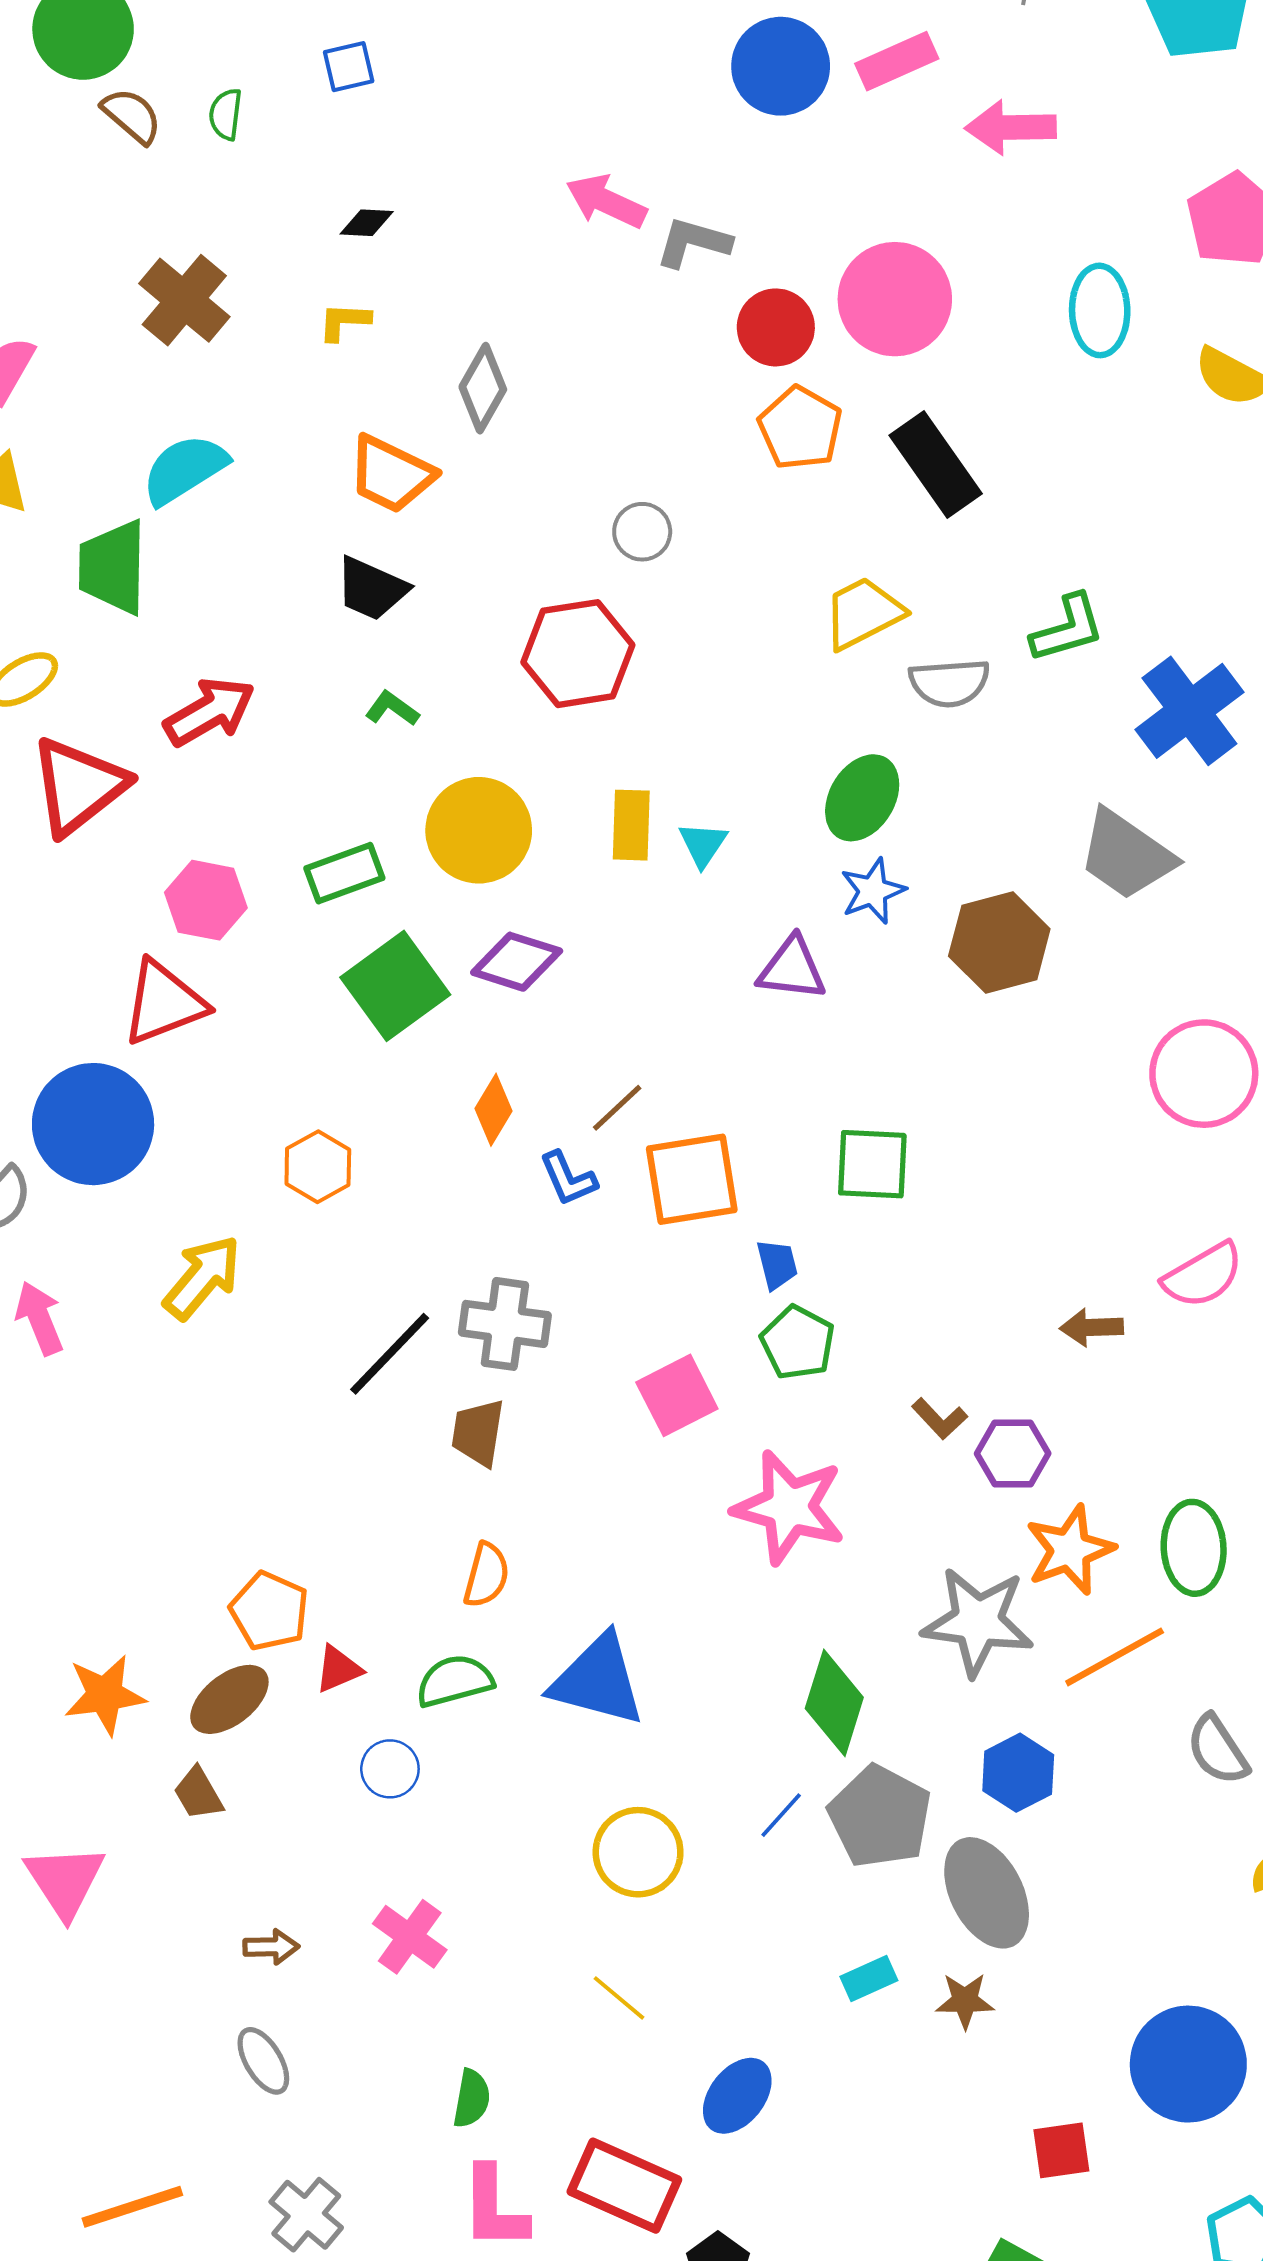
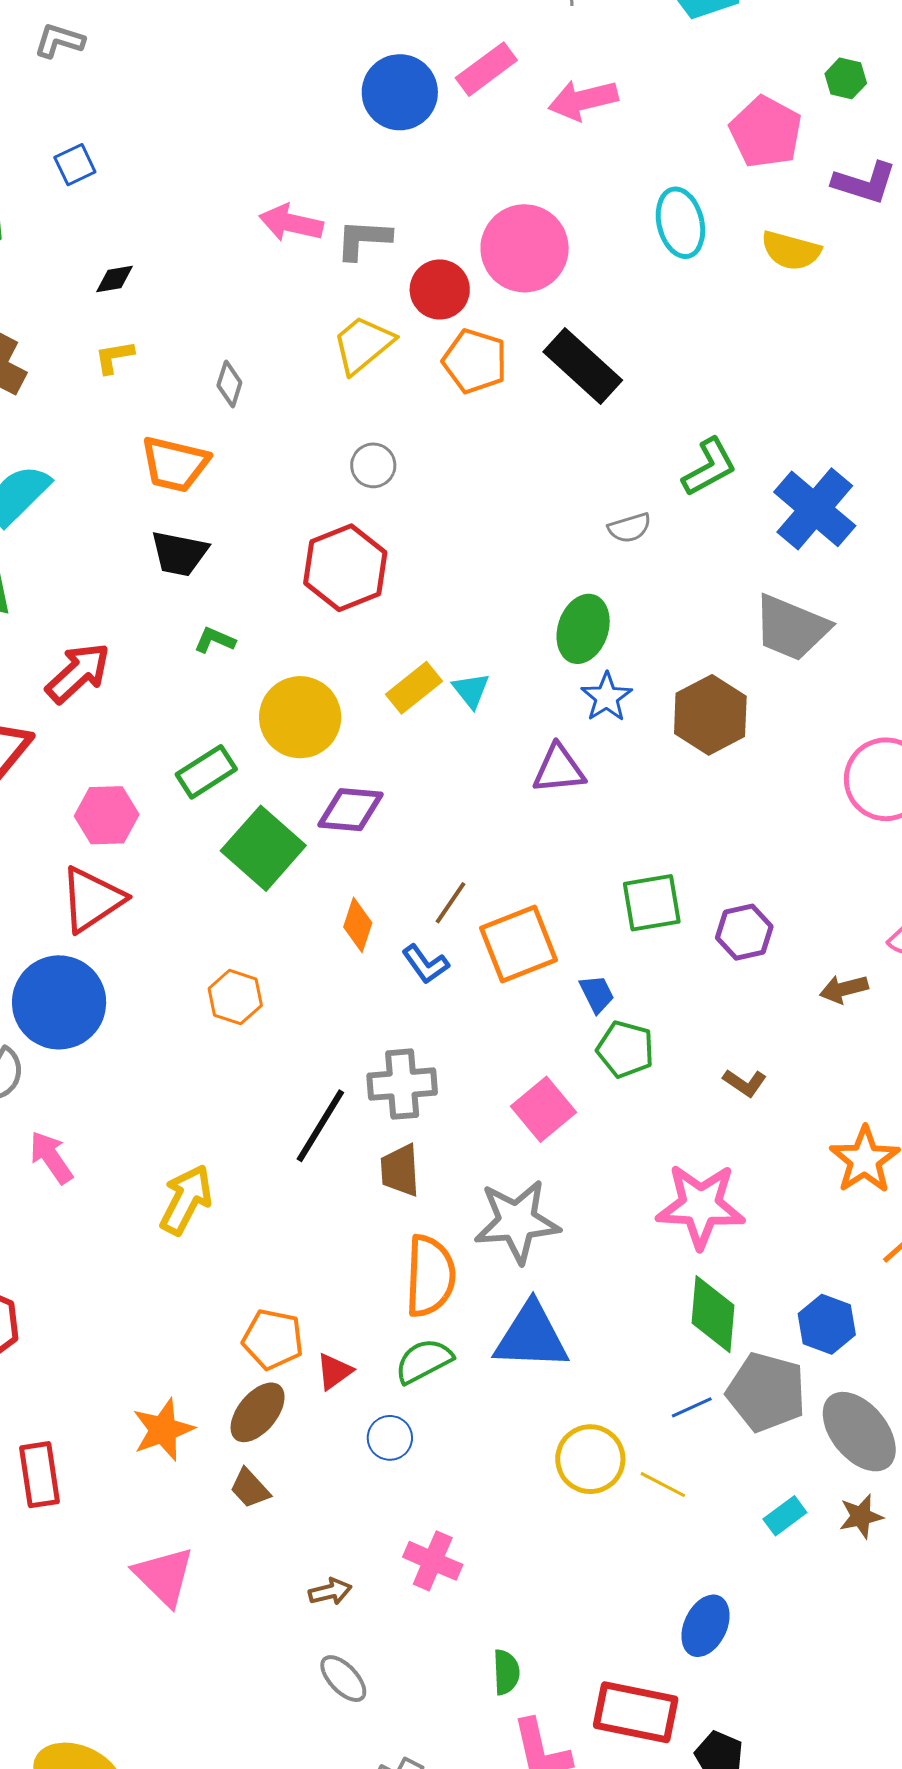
gray diamond: (483, 388) -> (229, 384), size x0.7
yellow trapezoid: (863, 613) -> (363, 345), moved
gray semicircle: (949, 683) -> (629, 528), size x0.7
yellow rectangle: (631, 825) -> (414, 688), turned 62
yellow arrow: (202, 1277) -> (186, 1200), moved
purple hexagon: (1013, 1454) -> (744, 932), moved
pink star: (789, 1507) -> (701, 1206), moved
orange semicircle: (486, 1575) -> (430, 1276), size x1.6
gray star: (978, 1622) -> (517, 1221), moved
blue hexagon: (1018, 1773) -> (827, 1324), moved
blue line: (781, 1815) -> (692, 1407), turned 36
yellow line: (619, 1998) -> (663, 1485), moved

